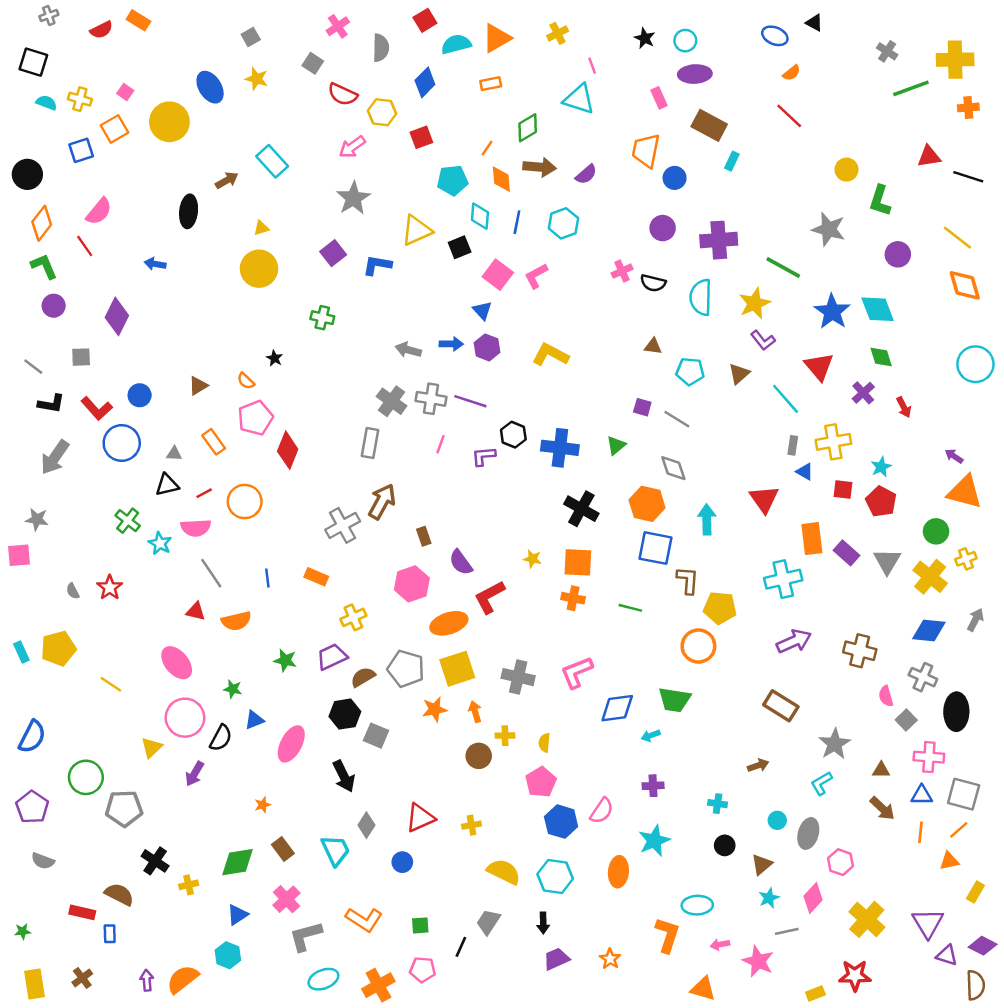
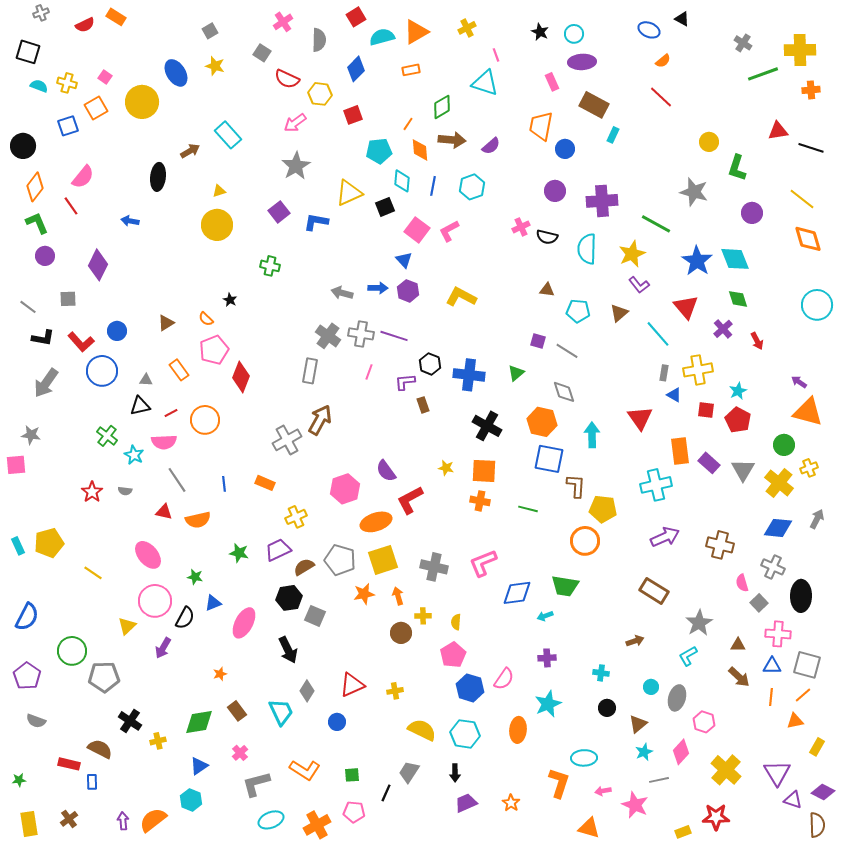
brown rectangle: (424, 536) -> (423, 405), moved
gray semicircle: (73, 591) -> (125, 491), moved, turned -56
pink cross: (286, 899) -> (240, 753), size x0.7

